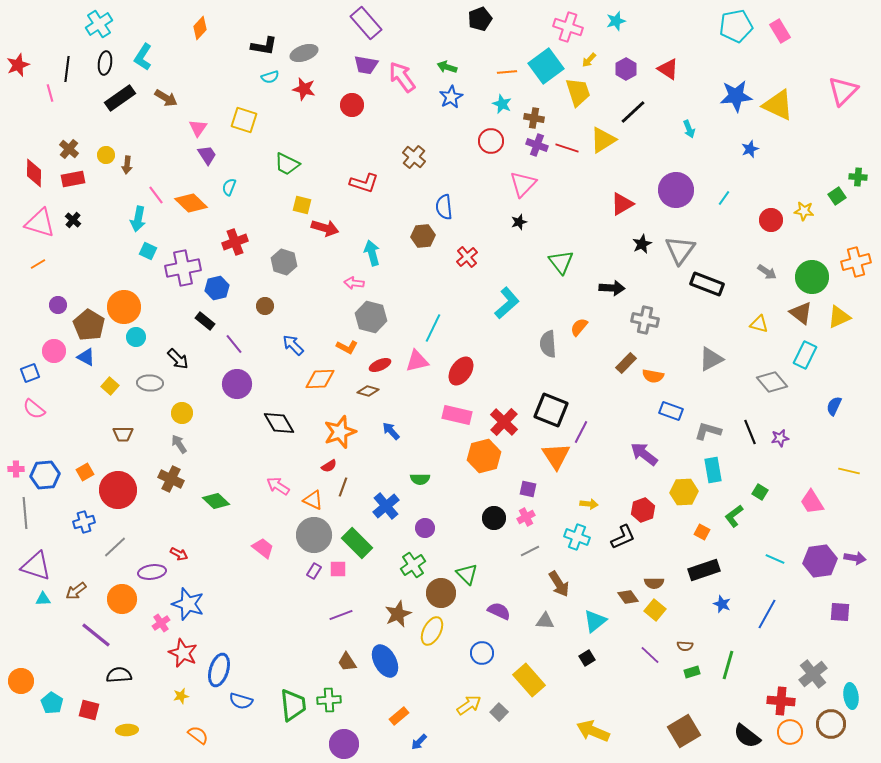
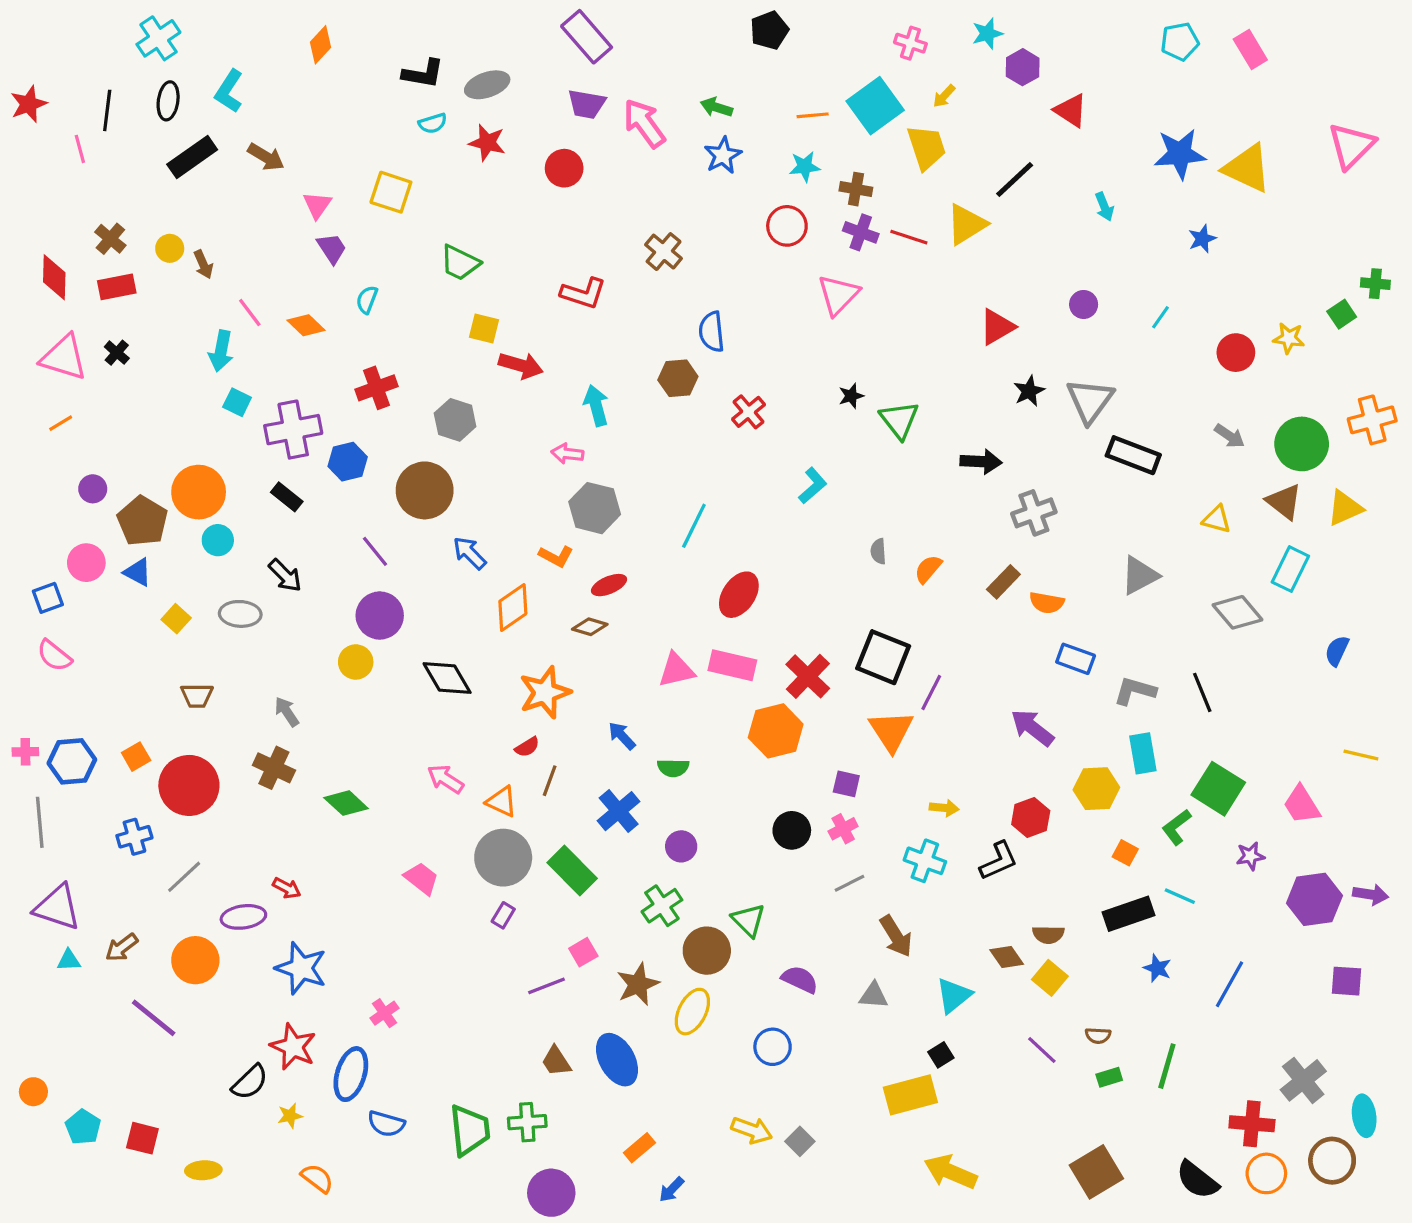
cyan pentagon: (736, 26) -> (1180, 42), size x0.7
pink cross: (568, 27) -> (910, 43), size x0.7
purple hexagon: (626, 69) -> (1023, 67), moved
cyan star: (502, 104) -> (805, 167), turned -30
brown arrow: (127, 165) -> (203, 264), turned -30
purple circle: (676, 190) -> (1084, 304), size x0.5
orange diamond: (191, 203) -> (306, 325), size x0.7
black star: (519, 222) -> (851, 396), moved
cyan L-shape: (507, 303) -> (813, 486), size x0.7
brown circle: (265, 306) -> (425, 490), size x2.0
gray cross: (645, 320) -> (1034, 513), turned -32
black rectangle: (205, 321) -> (287, 497), moved
orange semicircle: (579, 327) -> (928, 569), moved
gray semicircle: (548, 344) -> (878, 551), size x0.6
pink triangle: (417, 361) -> (676, 670), moved
orange diamond: (320, 379) -> (513, 607), turned -32
yellow circle: (182, 413) -> (356, 662), moved
blue arrow: (391, 431) -> (622, 736), moved
purple star: (780, 438) -> (1250, 856), moved
green square: (760, 492) -> (1218, 789), size x2.0
cyan line: (775, 559) -> (1180, 896), moved
pink square: (338, 569) -> (583, 952), moved, turned -30
pink cross: (161, 623) -> (385, 1013), moved
black semicircle: (119, 675) -> (250, 1082), moved, turned 140
yellow rectangle: (529, 680) -> (910, 1095), moved, turned -64
orange circle: (21, 681) -> (33, 1092), size x0.7
yellow arrow: (469, 705) -> (752, 1130), turned 55

